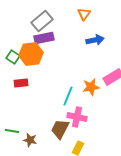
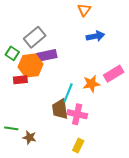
gray rectangle: (42, 21) -> (35, 37), moved
purple rectangle: (44, 38) -> (47, 55), moved
orange hexagon: (31, 54) -> (31, 66), moved
brown trapezoid: (60, 129) -> (60, 109), moved, turned -35

